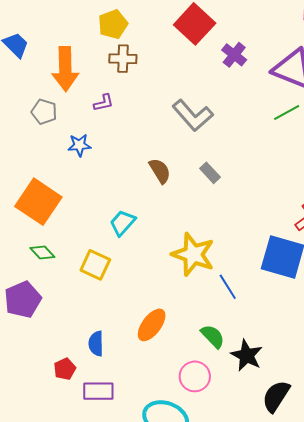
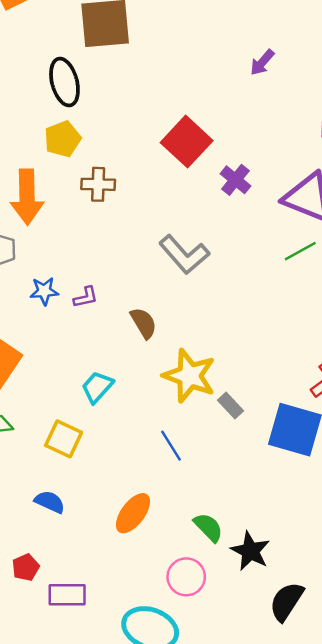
yellow pentagon: (113, 24) -> (63, 139), moved
purple L-shape: (104, 103) -> (86, 297), moved
gray rectangle: (210, 173) -> (231, 406), moved
yellow star: (193, 254) -> (189, 376), moved
blue line: (228, 287) -> (171, 446), moved
blue semicircle: (96, 344) -> (50, 502), moved, turned 115

